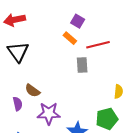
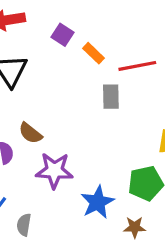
purple square: (78, 21) -> (63, 35), moved

